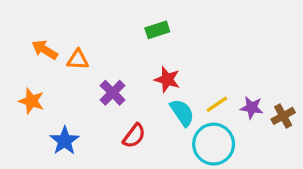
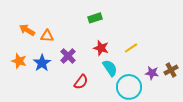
yellow line: (217, 104) -> (131, 48), moved
purple star: (252, 108) -> (152, 73), moved
blue star: (65, 141) -> (42, 63), moved

